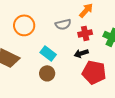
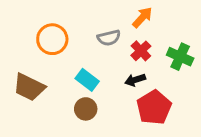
red cross: (85, 33) -> (141, 51), turned -32
red pentagon: (94, 72) -> (154, 107), turned 30

